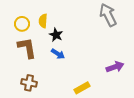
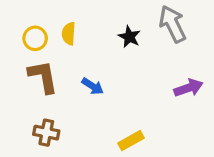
black star: (56, 35) -> (129, 37), moved
purple arrow: (115, 67) -> (188, 88), moved

